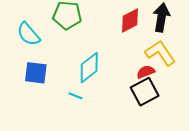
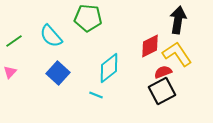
red diamond: (130, 21) -> (150, 46), moved
blue square: (36, 73) -> (58, 73), turned 35

